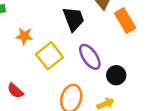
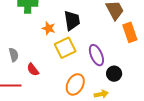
black trapezoid: (73, 19) -> (72, 20), moved

